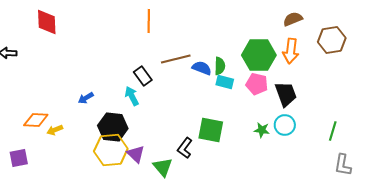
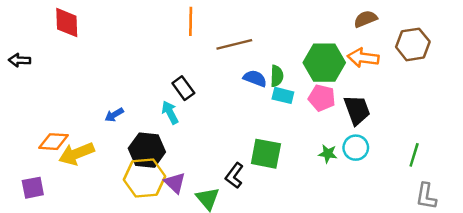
orange arrow: (291, 51) -> (363, 58), turned 90
brown line: (176, 59) -> (234, 44), moved
yellow arrow: (55, 130) -> (76, 154), size x1.8

